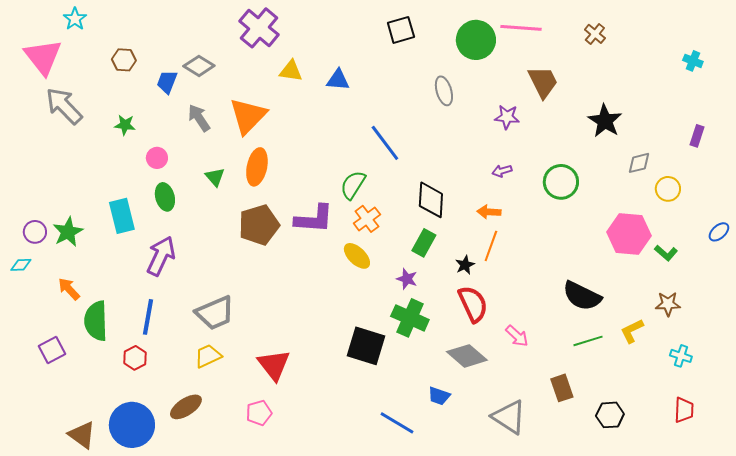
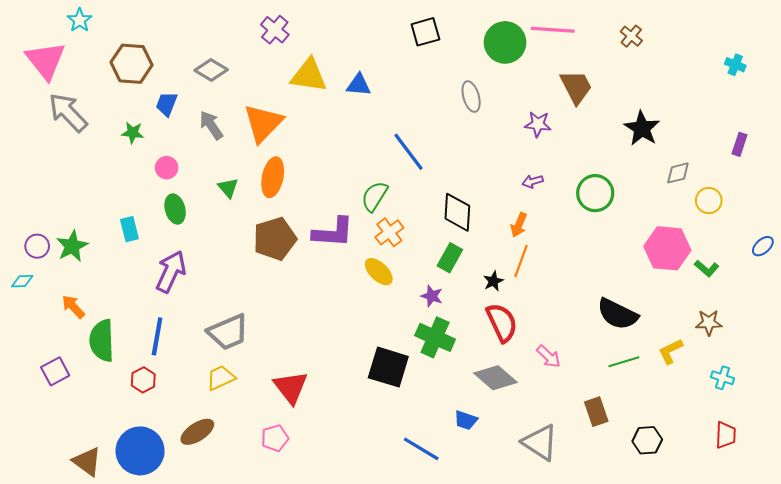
purple cross: (259, 28) -> (275, 30), size x0.7
brown hexagon: (124, 60) -> (132, 64), size x1.6
yellow triangle: (291, 71) -> (309, 75), size x1.5
blue trapezoid: (167, 82) -> (167, 104), moved
orange arrow: (489, 212) -> (519, 225), turned -70
cyan rectangle: (122, 216) -> (129, 229), size x0.7

